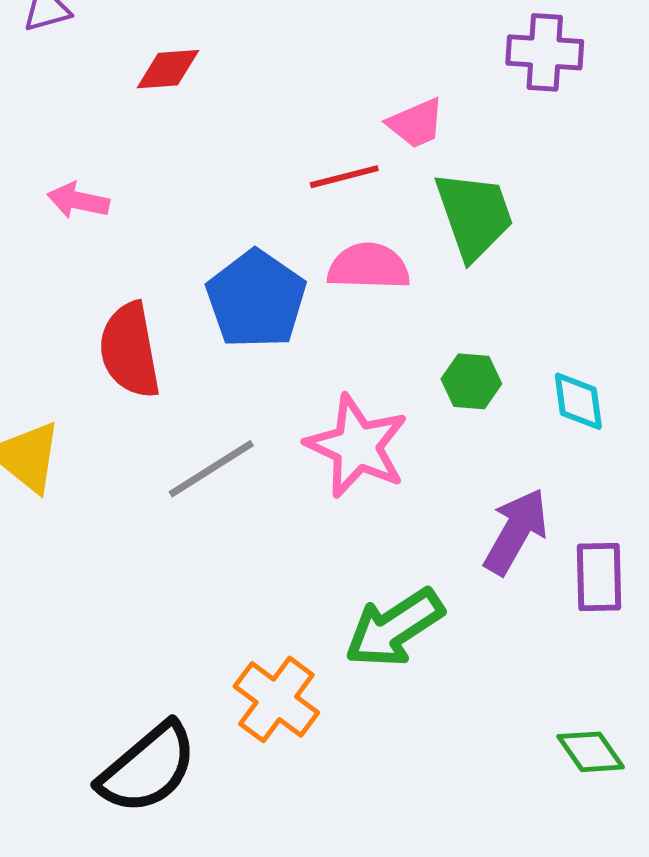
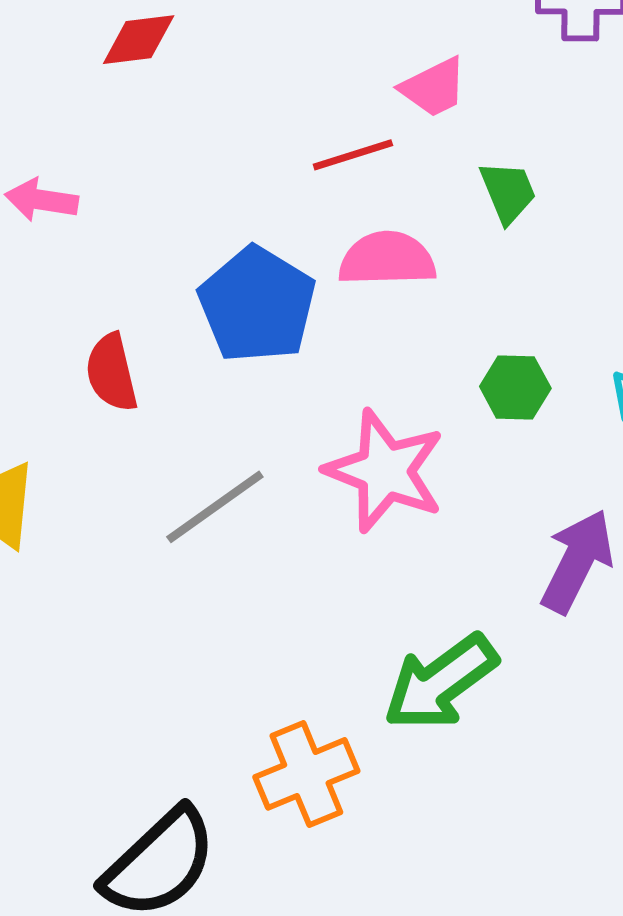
green trapezoid: (474, 215) -> (508, 192), size x0.6
red semicircle: (130, 350) -> (112, 373), size x0.7
orange cross: (276, 699) -> (306, 774), turned 34

